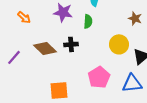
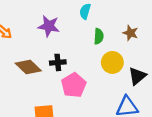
green semicircle: (88, 21) -> (99, 36), moved
pink pentagon: (99, 77) -> (74, 85), moved

